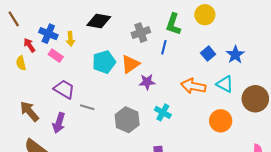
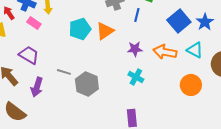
blue square: (208, 54) -> (179, 21), size x1.6
purple star: (147, 82) -> (135, 49), moved
purple trapezoid: (64, 89) -> (29, 55), moved
gray hexagon: (127, 120) -> (87, 84), moved

